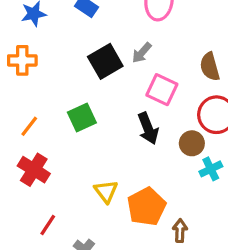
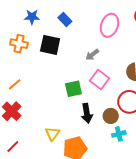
black square: (105, 61) -> (50, 45), moved, turned 30
green square: (82, 118) -> (73, 89), moved
black arrow: (148, 128) -> (87, 113), moved

